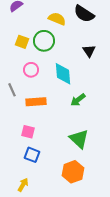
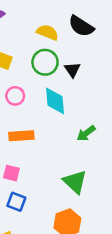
green circle: (44, 41) -> (45, 62), moved
black triangle: (89, 51) -> (72, 70), moved
green arrow: (78, 100) -> (86, 133), moved

